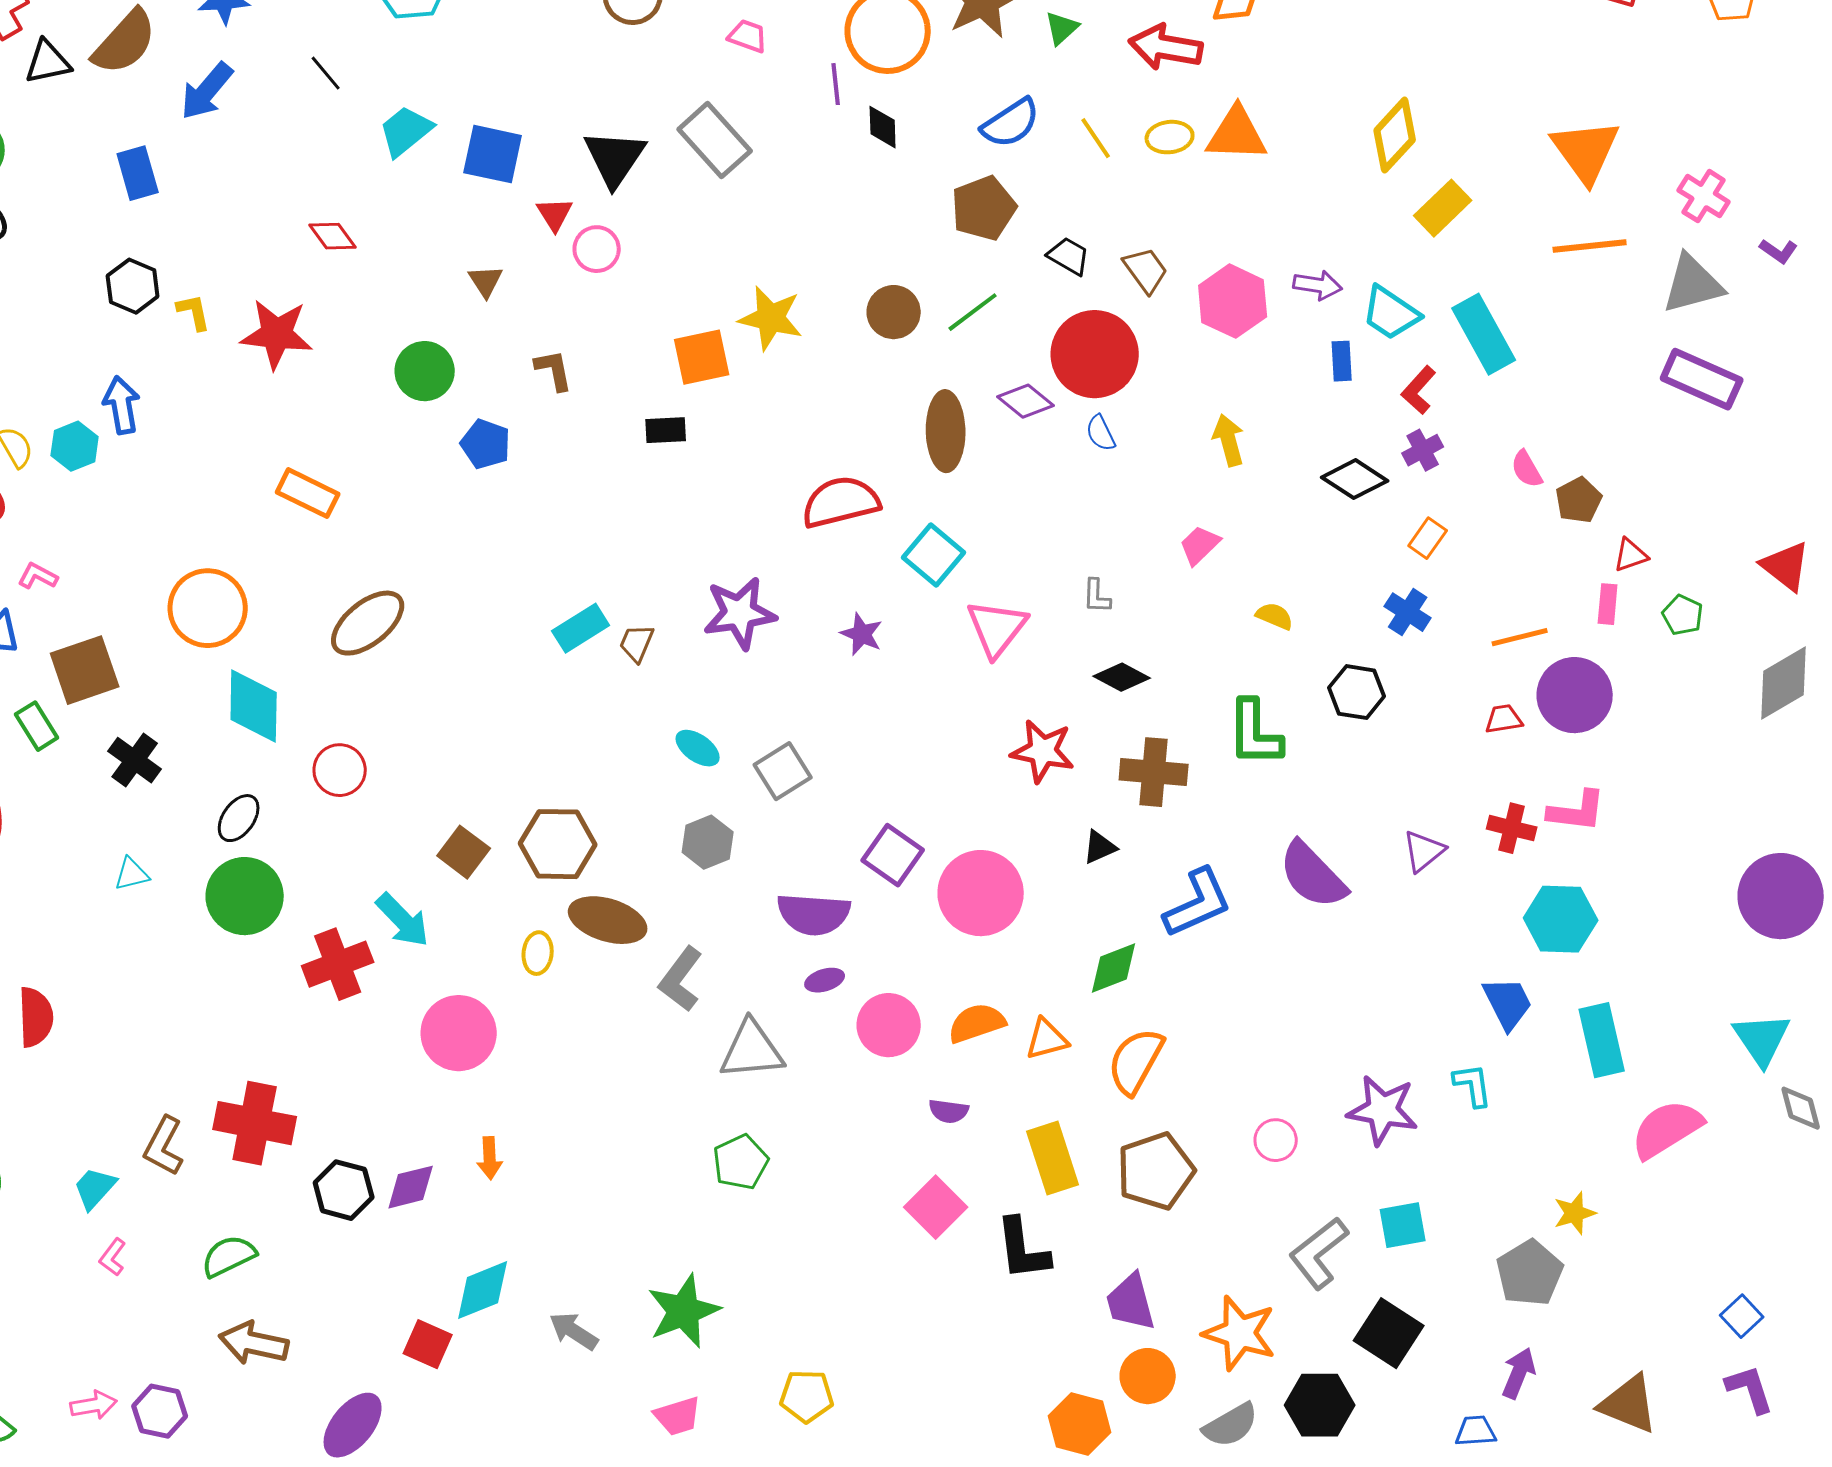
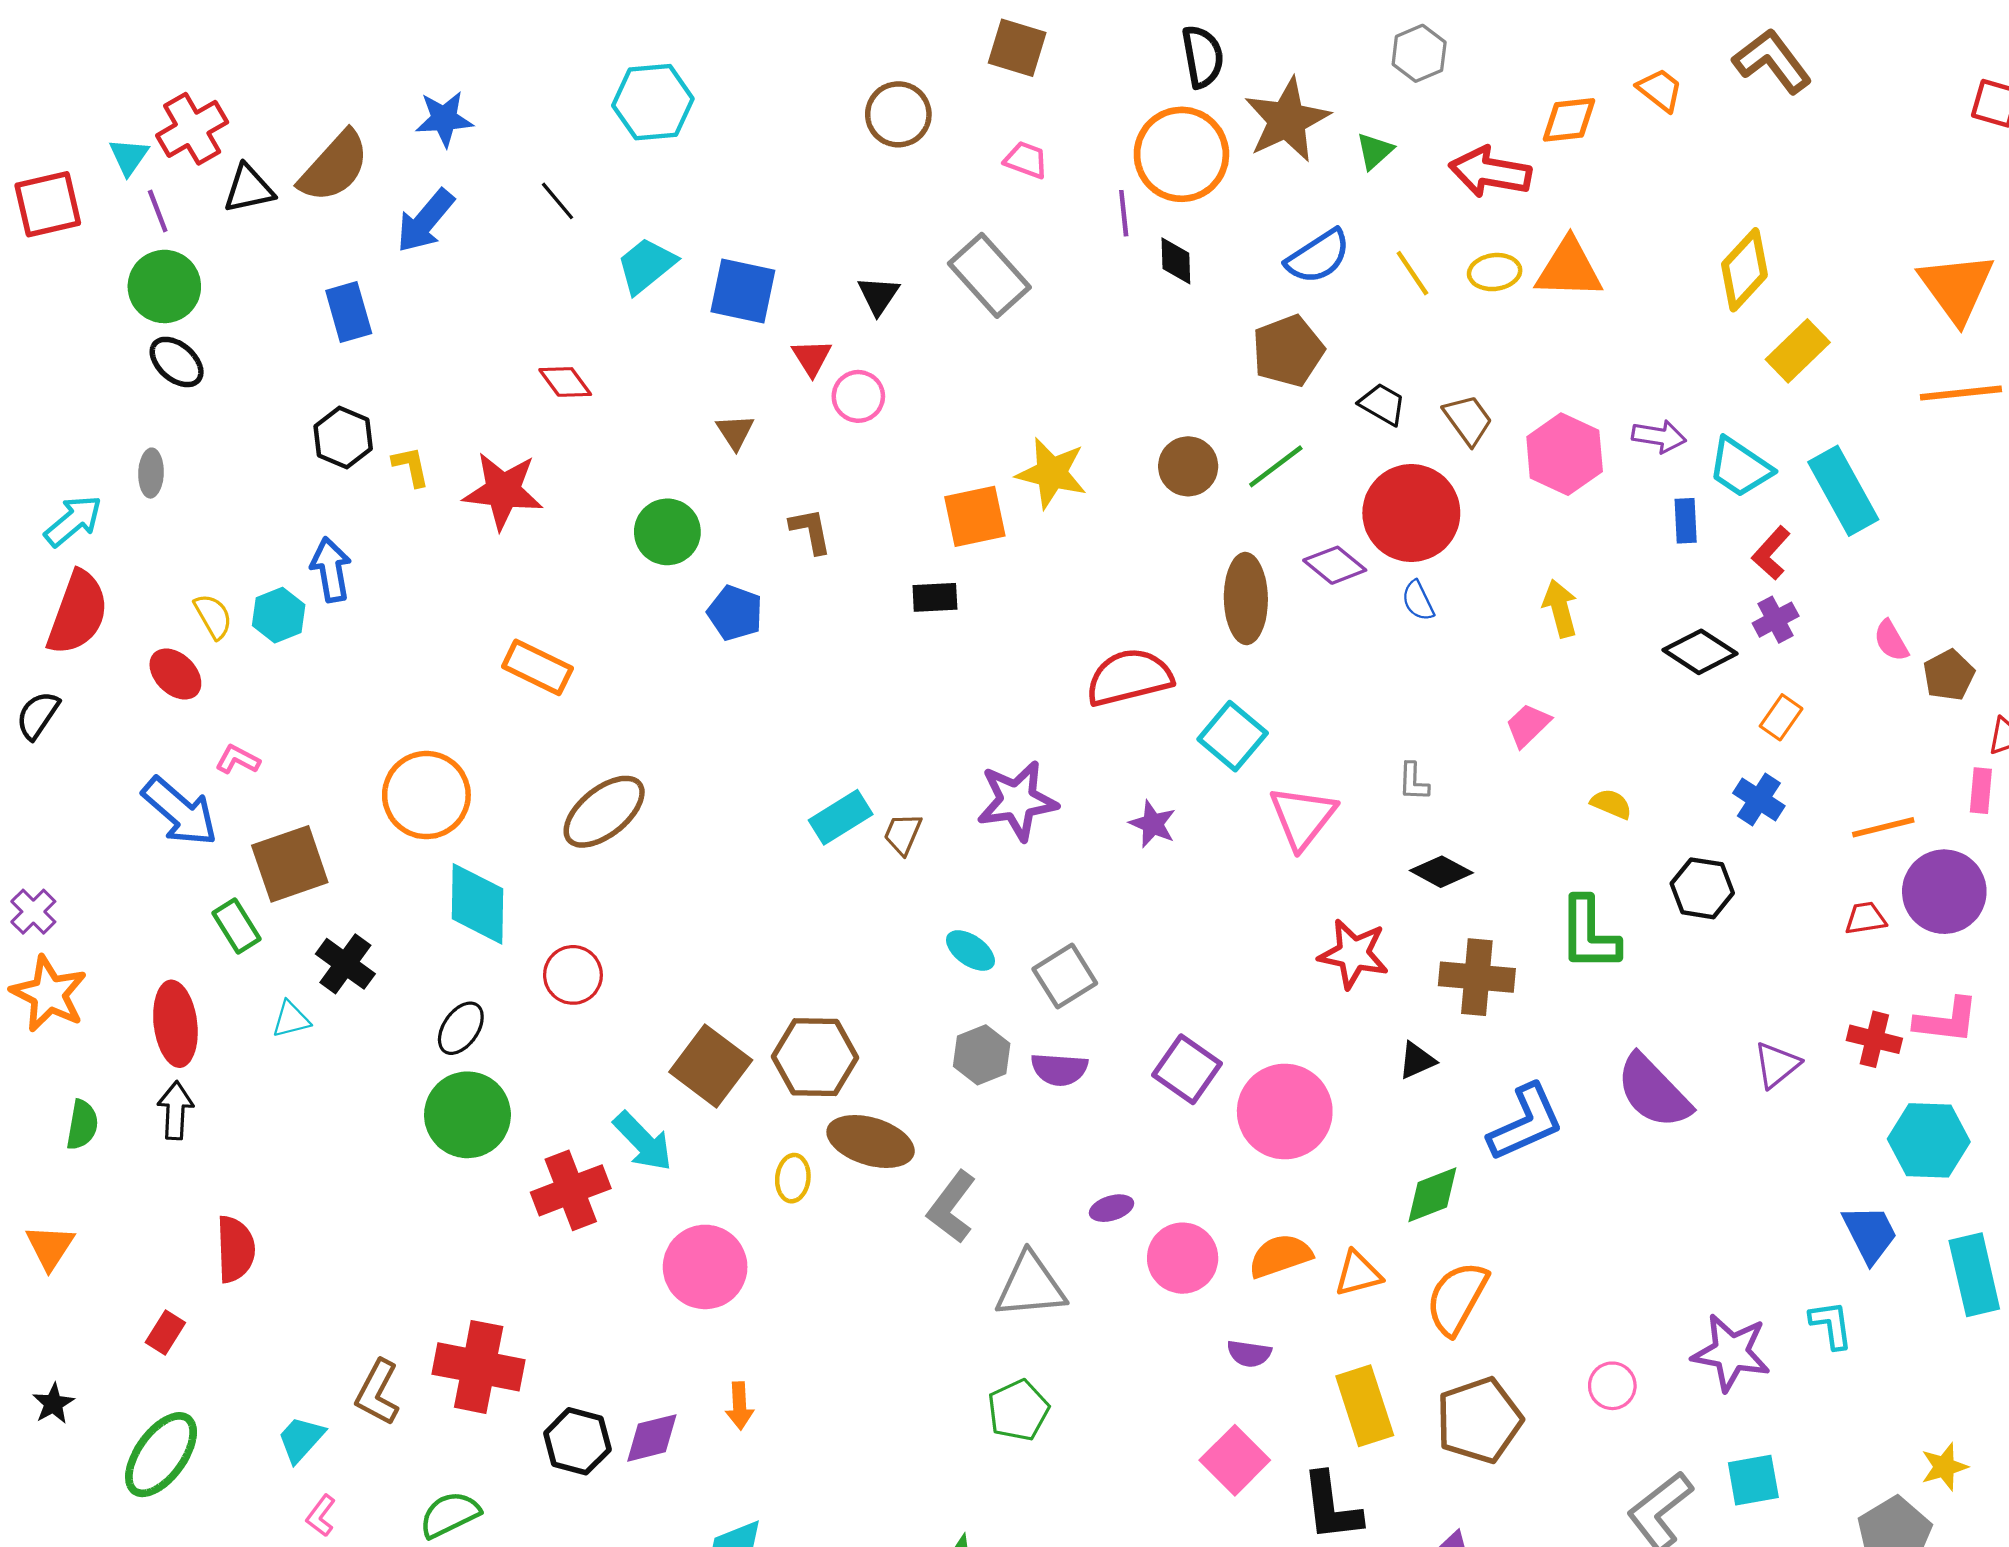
black triangle: (615, 158) -> (878, 295), size x0.6
brown square: (464, 852) -> (711, 1066), size x1.4
cyan triangle: (132, 874) -> (291, 1019), moved
purple semicircle: (814, 914) -> (1059, 1069), moved, size x0.7

